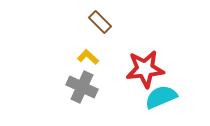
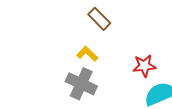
red star: (145, 69) -> (144, 66), size x0.6

